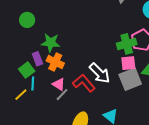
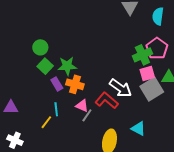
green square: (27, 70) -> (45, 66), moved

